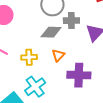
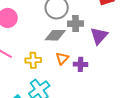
purple cross: (79, 75) -> (80, 64), moved, size x0.6

